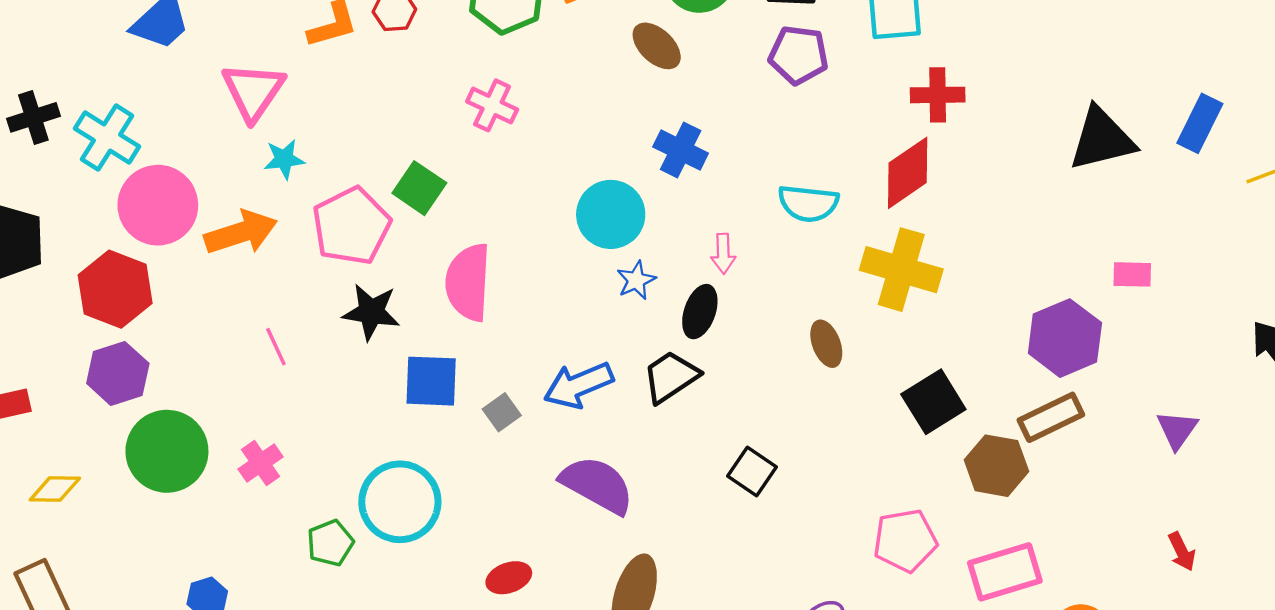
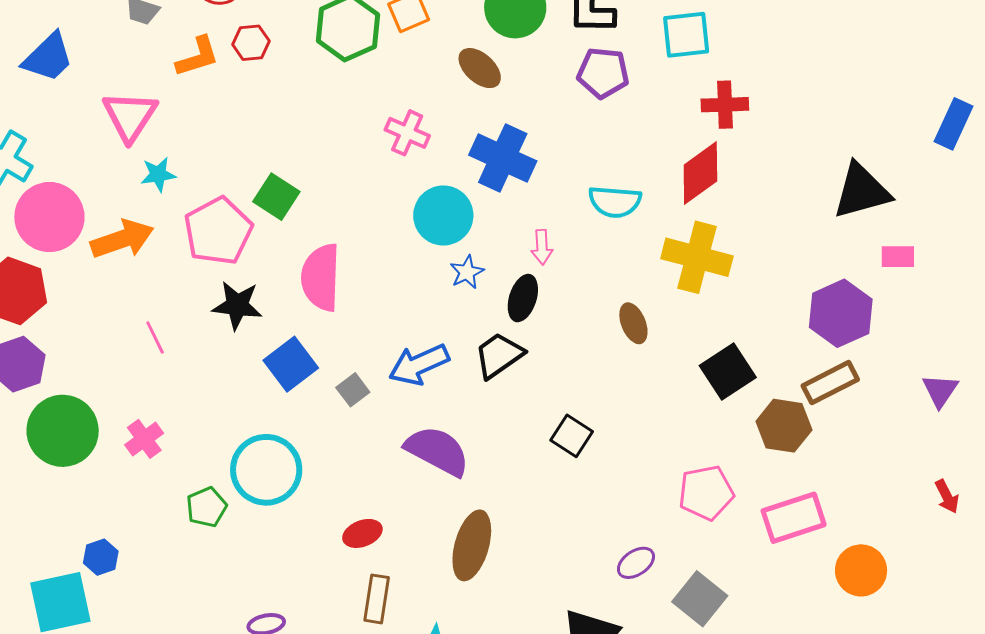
pink cross: (492, 105) -> (407, 133), moved
black triangle: (1102, 139) -> (862, 191), moved
blue cross: (681, 150) -> (503, 158), size x1.4
blue square: (431, 381) -> (291, 364), turned -38

